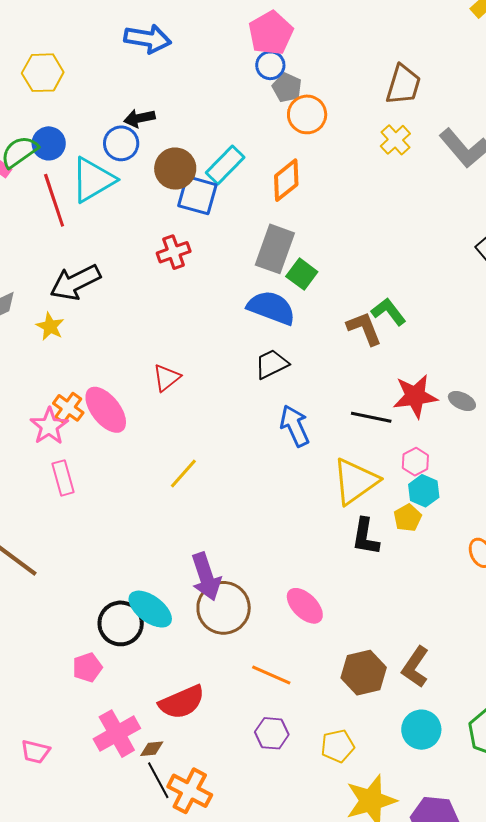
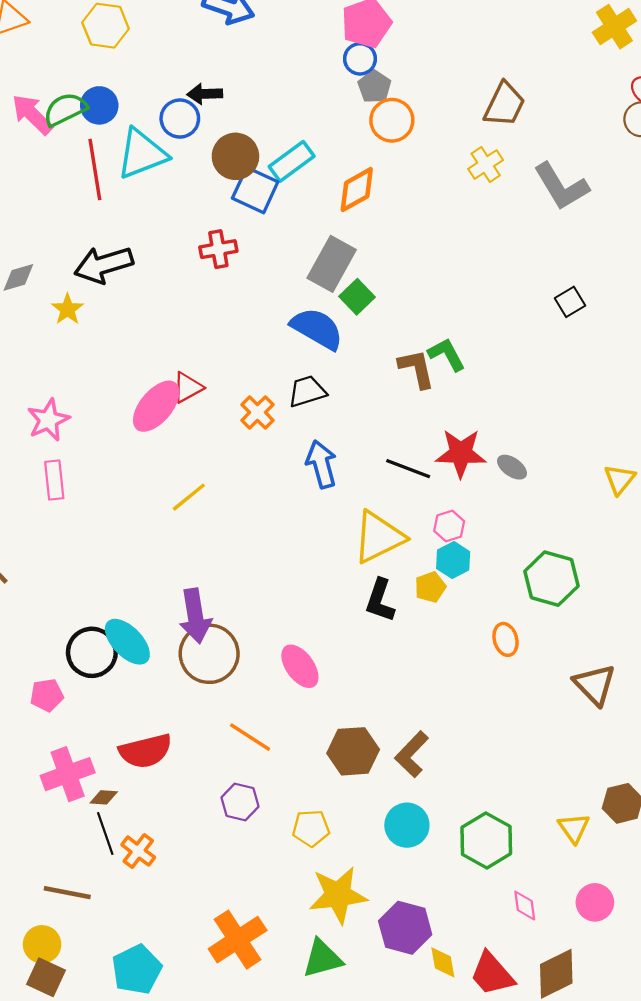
orange cross: (68, 408) -> (257, 412), moved
pink ellipse: (106, 410) -> (156, 406), moved, turned 69
orange cross: (190, 791) -> (138, 851), size x0.7

